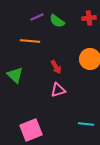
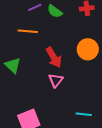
red arrow: (56, 67) -> (54, 57), size x1.5
pink triangle: (58, 90) -> (56, 80), turned -35

